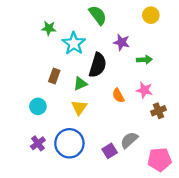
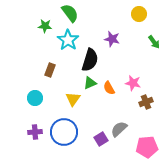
green semicircle: (98, 15) -> (70, 13), moved
green arrow: (144, 60) -> (154, 42), moved, turned 56
green triangle: (80, 84) -> (90, 83), moved
purple cross: (38, 143) -> (35, 132), turned 32

